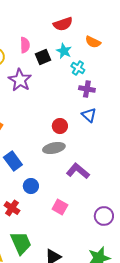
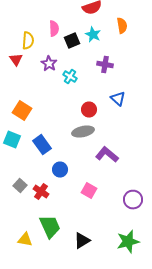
orange semicircle: (93, 42) -> (122, 26), turned -126
cyan cross: (78, 68) -> (70, 77), moved
purple star: (20, 80) -> (49, 64), size x0.7
purple cross: (87, 89) -> (105, 65), moved

